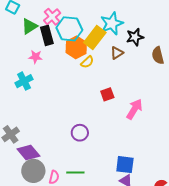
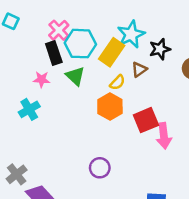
green triangle: (29, 26) -> (75, 76), moved, turned -42
orange hexagon: (76, 47) -> (110, 106), moved
yellow semicircle: (87, 62) -> (117, 82), moved
red square: (107, 94) -> (146, 120), moved, size x1.5
pink arrow: (134, 109) -> (164, 136), turned 145

